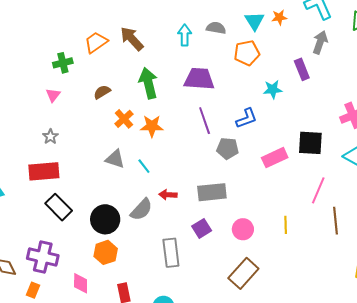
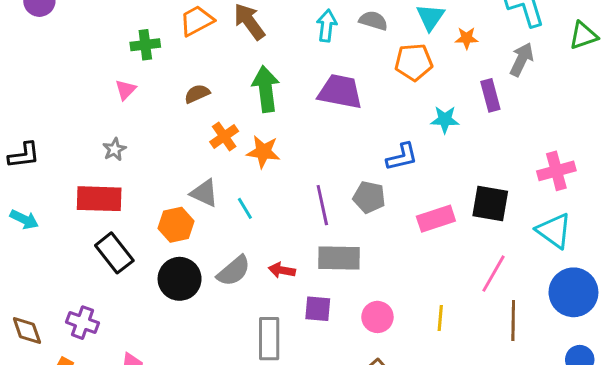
orange star: (279, 17) -> (467, 38), moved
purple line: (205, 121) -> (322, 205), moved
red arrow: (168, 195) -> (282, 270), moved
purple square: (202, 228) -> (318, 309), turned 30
orange hexagon: (106, 252) -> (176, 225), moved
purple cross: (43, 257) -> (83, 323), size x0.7

